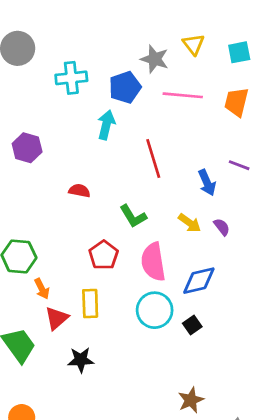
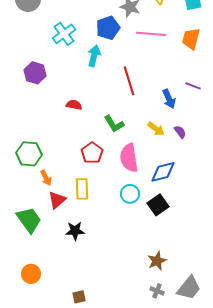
cyan cross: (71, 78) -> (64, 34), moved, turned -30
cyan circle: (155, 310) -> (130, 194), size x0.7
black square: (192, 325) -> (158, 205), size x1.5

